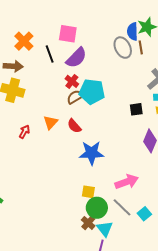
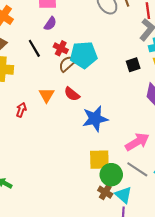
black line: (50, 54) -> (34, 48), moved
purple semicircle: (76, 58) -> (50, 24), moved, size x0.6
yellow square: (88, 192) -> (99, 160), size x1.5

